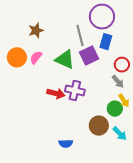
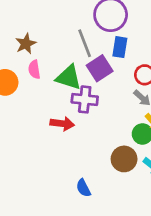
pink semicircle: (36, 57) -> (34, 69), moved, turned -40
purple cross: (75, 90) -> (85, 99), moved
blue semicircle: (66, 143) -> (83, 188), turned 72

